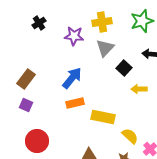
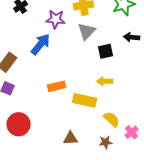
black square: (124, 68) -> (106, 51), turned 35
blue arrow: (72, 78) -> (41, 44), moved
yellow arrow: (139, 89) -> (105, 81), moved

